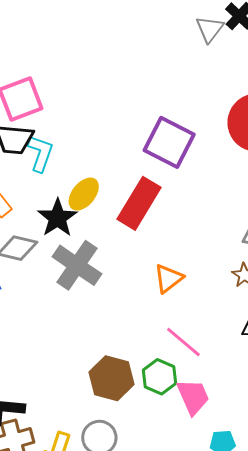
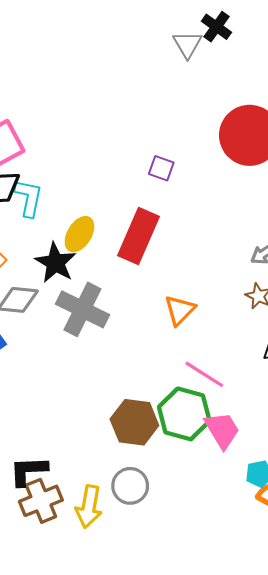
purple square: (169, 142) -> (161, 168), size x0.5
green hexagon: (159, 377) -> (184, 414), size x1.4

